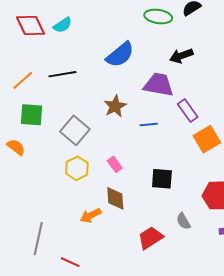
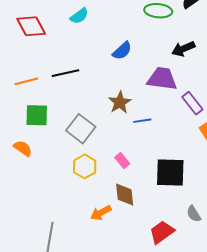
cyan semicircle: (63, 25) -> (79, 16), moved
blue semicircle: (120, 55) -> (122, 51), size x0.7
orange line: (23, 80) -> (26, 81), turned 30
blue line: (149, 125) -> (142, 121), moved
black square: (162, 179) -> (170, 173), size x1.4

